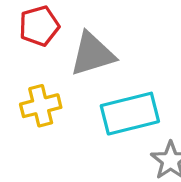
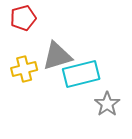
gray triangle: (92, 54) -> (57, 56), moved

